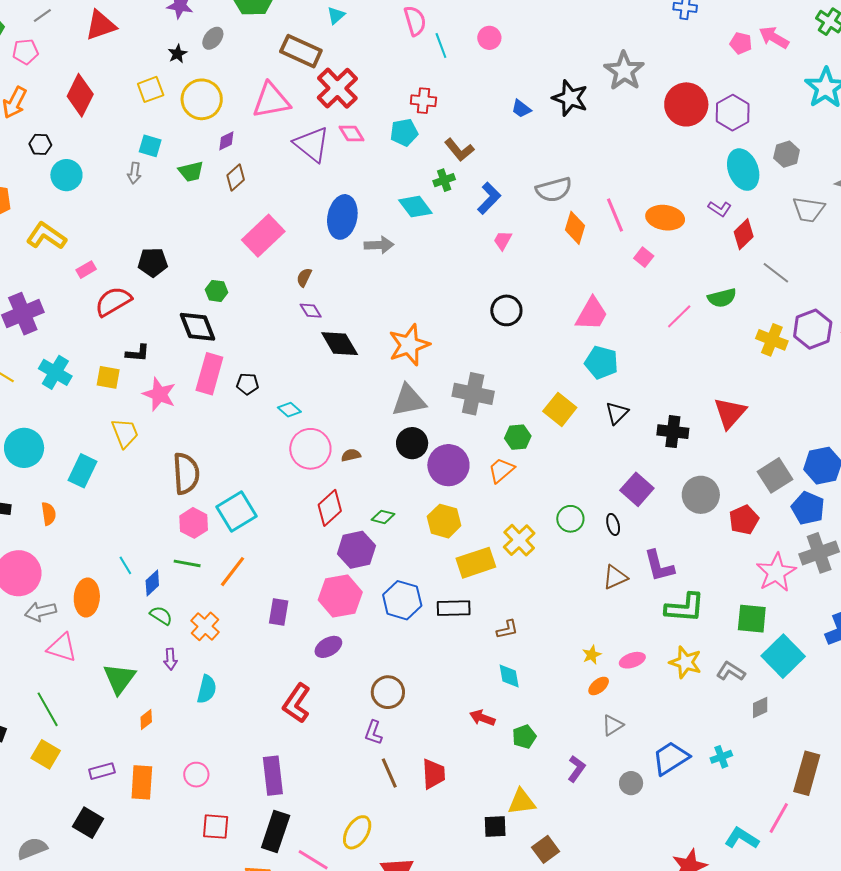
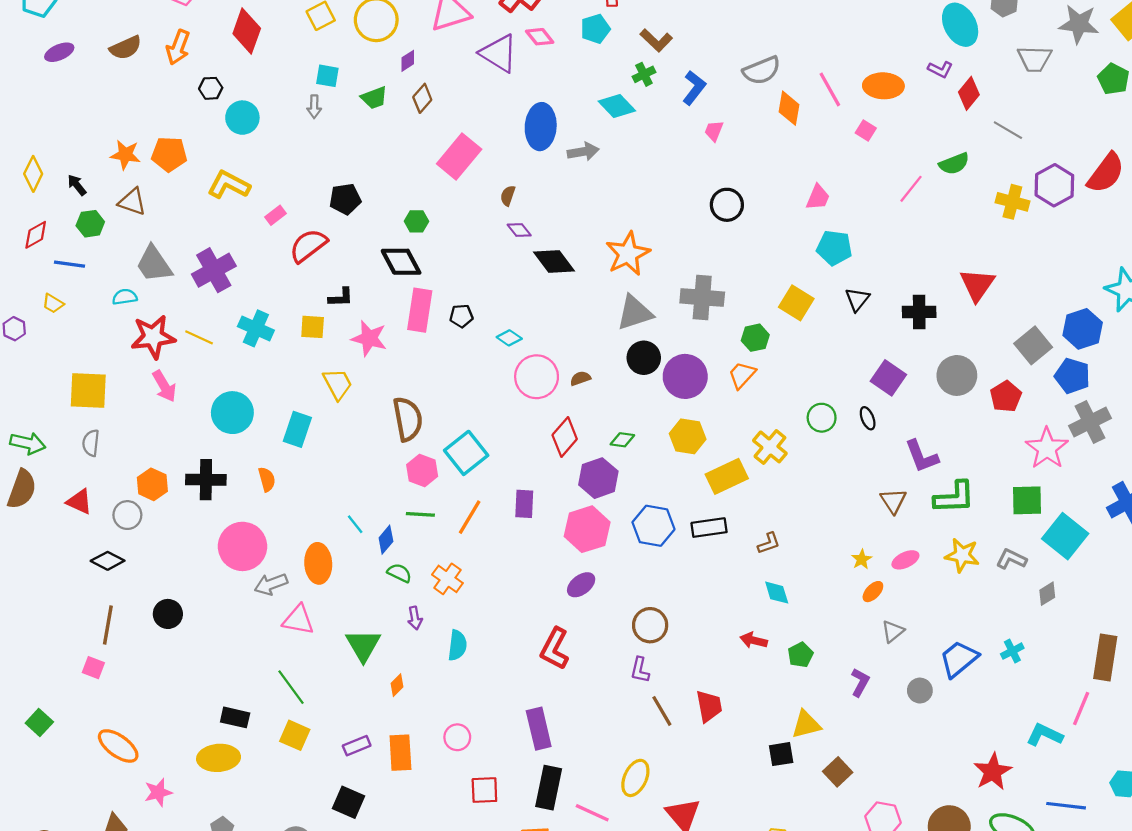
pink trapezoid: (592, 314) -> (818, 197), size x0.7
brown triangle: (615, 577) -> (893, 501), moved, turned -32
purple rectangle: (279, 612) -> (524, 504), moved

